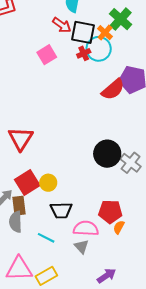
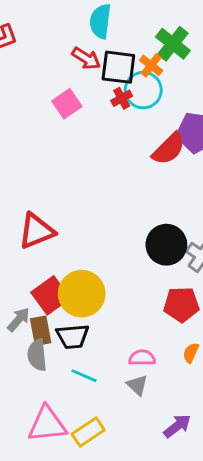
red triangle: (21, 139) -> (36, 231), turned 40
yellow circle: (48, 183) -> (82, 294), size x1.8
black trapezoid: (61, 210) -> (73, 336), moved
red pentagon: (110, 212) -> (181, 304), moved
pink semicircle: (86, 228) -> (142, 358), size x0.7

